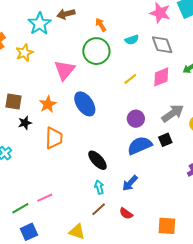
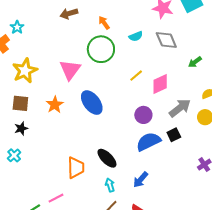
cyan star: (40, 24) -> (17, 27), moved, size x0.6
yellow star: (24, 53) -> (25, 71), moved, size x1.4
pink diamond: (161, 77) -> (160, 84), moved
black star: (25, 123) -> (21, 128), moved
orange trapezoid: (54, 138) -> (76, 168), moved

